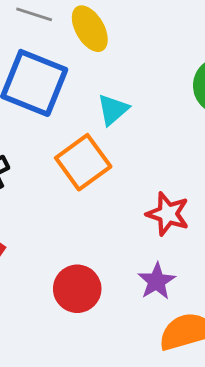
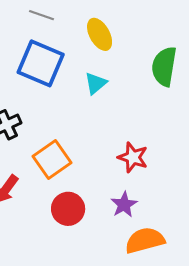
yellow ellipse: (90, 29) -> (100, 34), moved
orange square: (83, 162) -> (52, 159), moved

